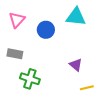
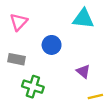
blue circle: (46, 30) -> (52, 45), moved

